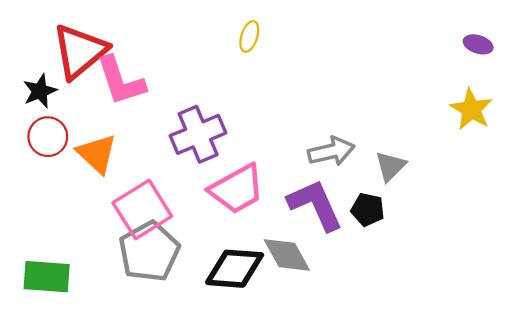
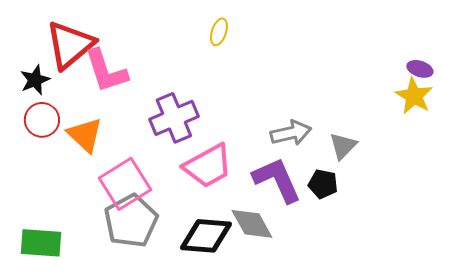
purple ellipse: (478, 44) -> (420, 69), moved

